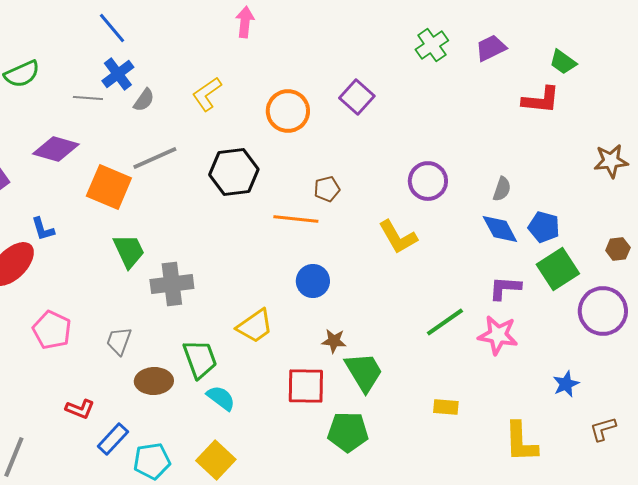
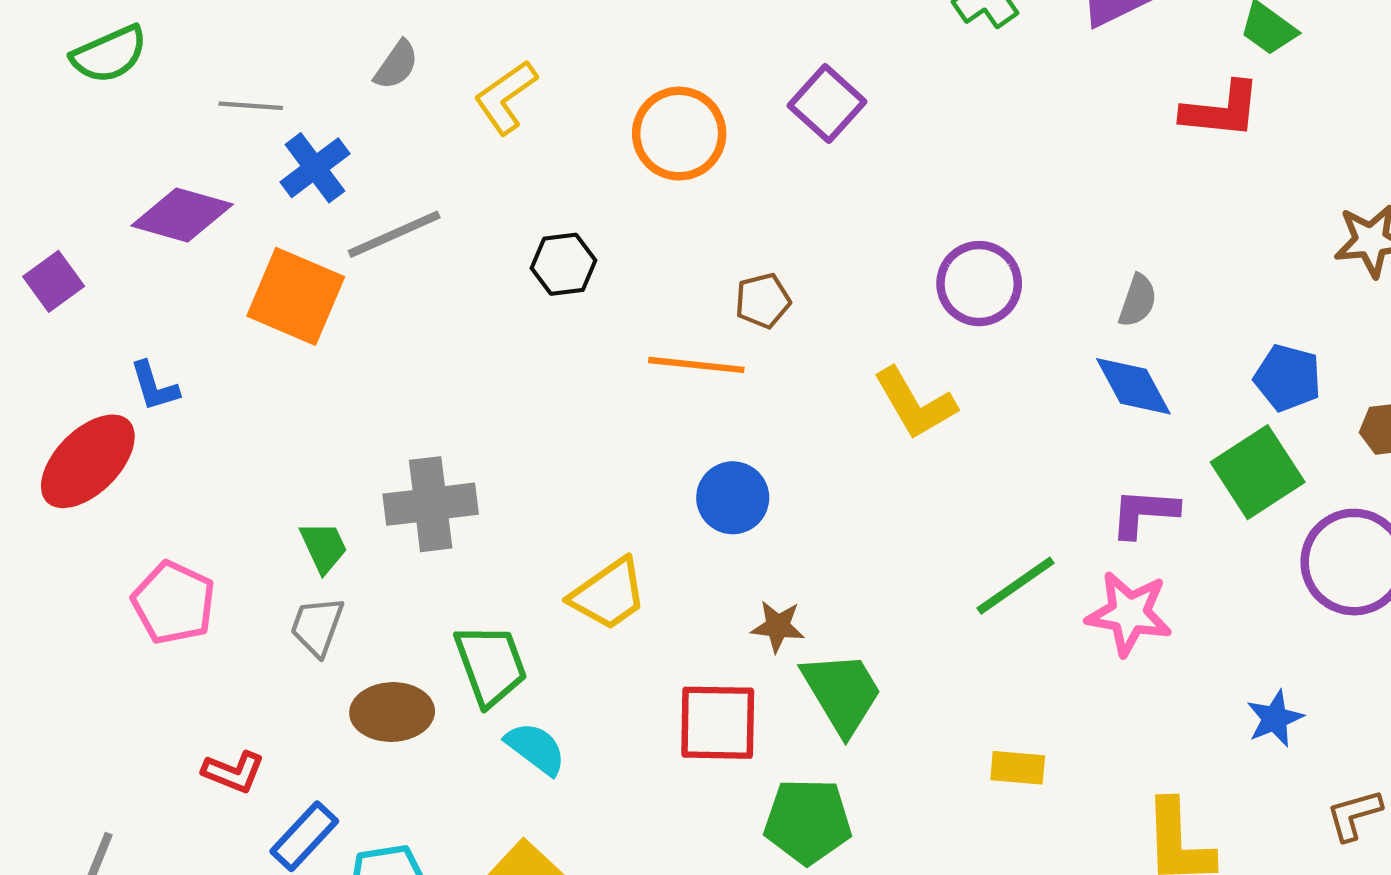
blue cross: (118, 74) -> (315, 168), moved
gray semicircle: (144, 100) -> (396, 65), moved
black hexagon: (234, 172) -> (563, 264), size x0.6
blue pentagon: (544, 227) -> (1288, 378), moved
green trapezoid: (129, 251) -> (324, 547), moved, size x0.7

